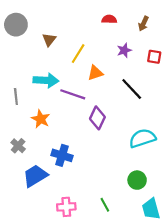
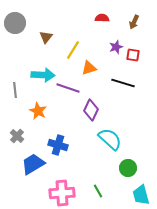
red square: (154, 57) -> (133, 55), moved
black line: (132, 89) -> (123, 83), turned -30
cyan semicircle: (142, 138) -> (110, 139), moved, turned 60
pink cross: (66, 207) -> (62, 193), size x1.4

